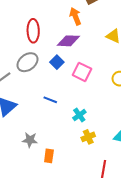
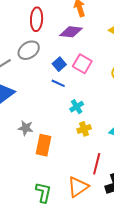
blue square: (57, 62) -> (59, 64), moved
blue line: (50, 100) -> (58, 83), moved
orange rectangle: (49, 156) -> (43, 145), size x1.5

